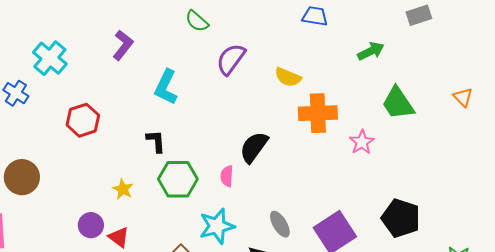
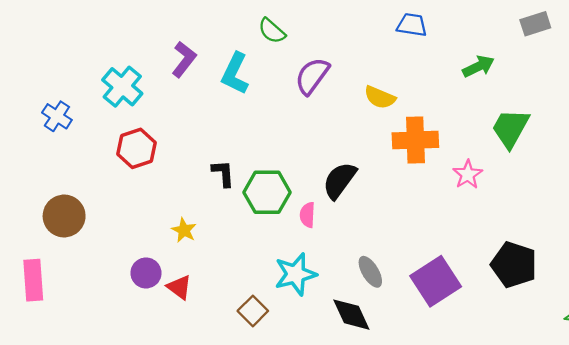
cyan cross: (50, 58) -> (122, 87), moved
cyan L-shape: (166, 87) -> (235, 74), moved
green trapezoid: (398, 103) -> (510, 128), turned 63
green hexagon: (178, 179) -> (267, 192), moved

